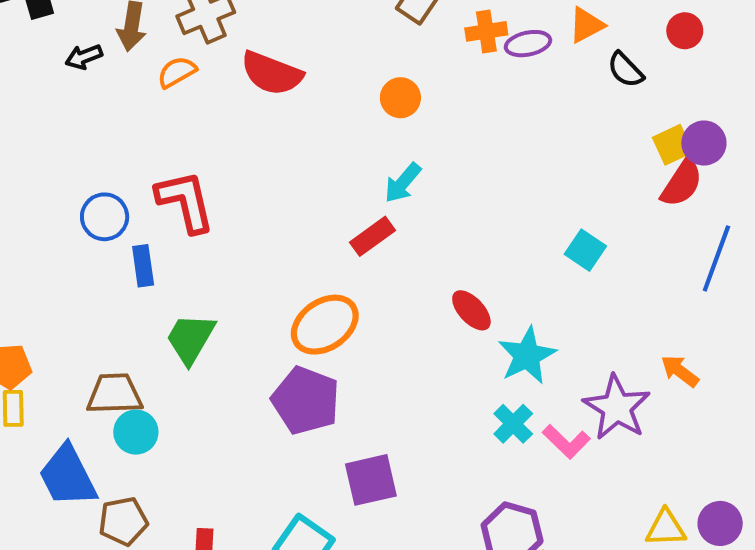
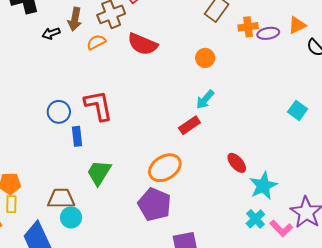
cyan square: (585, 250) -> (298, 110), moved

